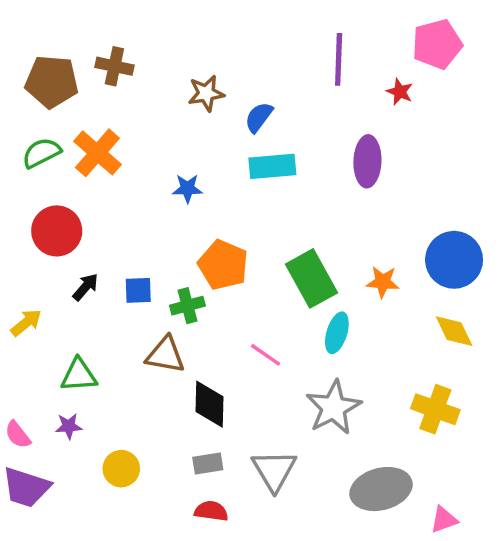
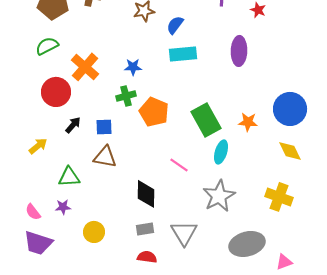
orange cross: (97, 153) -> (85, 67), moved
green cross: (187, 306) -> (126, 96), moved
brown triangle: (165, 355) -> (105, 157), moved

